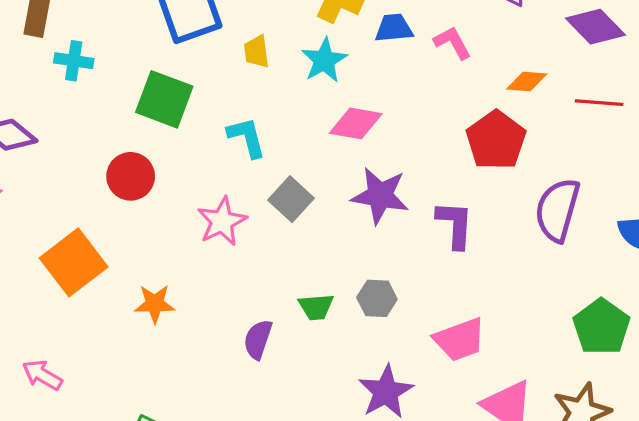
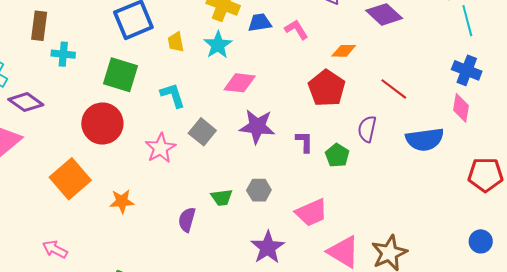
red line: (599, 103) -> (394, 89), moved, turned 36
red circle: (131, 176) -> (102, 124), size x1.4
purple semicircle: (557, 210) -> (367, 129), size x0.7
purple L-shape: (455, 225) -> (304, 142), size x0.7
green pentagon: (601, 327) -> (337, 155), moved, size x0.7

